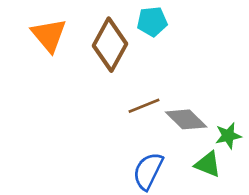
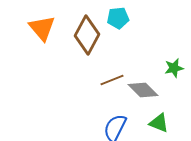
green star: (228, 136) -> (174, 68), moved

